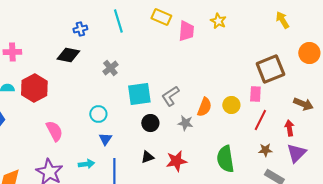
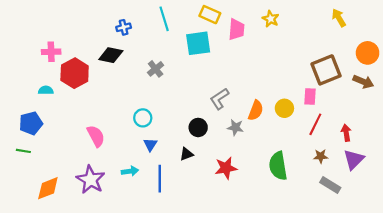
red hexagon: (34, 88) -> (75, 73), moved
cyan square: (139, 94) -> (198, 43), moved
brown arrow: (303, 104) -> (363, 82), moved
black triangle: (147, 157) -> (186, 154), moved

